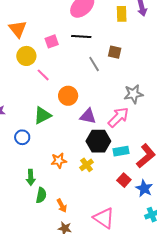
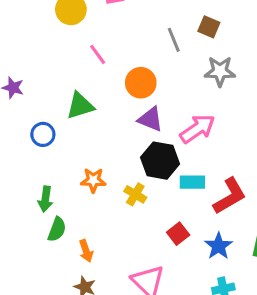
pink line: (43, 75) -> (98, 54), moved
gray star: (133, 94) -> (220, 71), moved
orange circle: (68, 96) -> (141, 83), moved
yellow cross: (87, 165) -> (135, 194), turned -32
red square: (124, 180) -> (178, 234), moved

